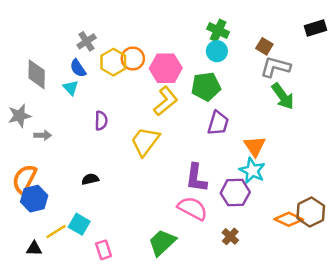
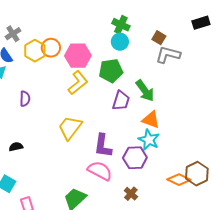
green arrow: (283, 96) -> (145, 91), moved
yellow trapezoid: (145, 141) -> (70, 128), moved
orange triangle: (255, 146) -> (151, 120), turned -36

